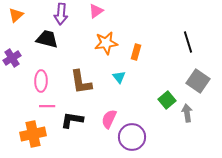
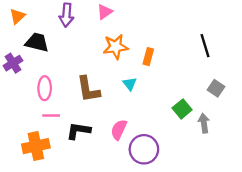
black trapezoid: (47, 39) -> (37, 42), moved
gray square: (198, 81) -> (216, 88), size x0.7

